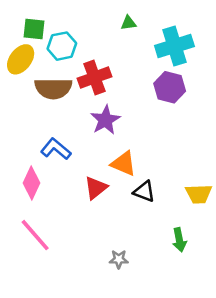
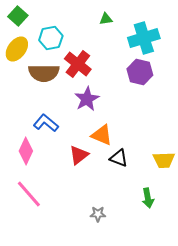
green square: (34, 29) -> (18, 16), moved, turned 36
red cross: (95, 78) -> (78, 64), turned -32

